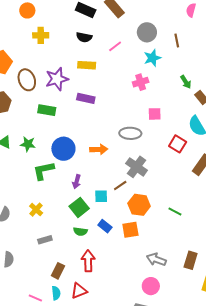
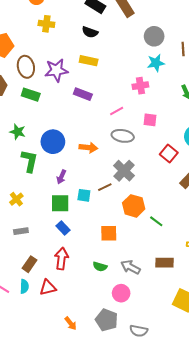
pink line: (115, 46) -> (117, 111), moved
green rectangle: (47, 110) -> (31, 95), moved
green L-shape: (43, 171) -> (29, 161), turned 105
orange hexagon: (139, 205) -> (134, 206), moved
green square: (79, 207) -> (60, 203), turned 30
blue rectangle: (105, 226) -> (63, 228), moved
green semicircle: (80, 231) -> (100, 267), moved
brown rectangle: (191, 260) -> (164, 263), moved, turned 66

